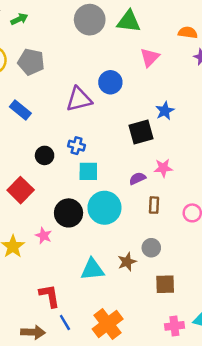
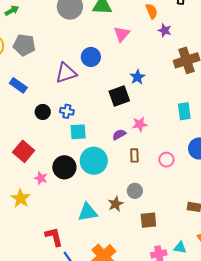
orange semicircle: (188, 33) -> (152, 11), turned 63
black circle: (45, 155) -> (43, 112), moved
pink star: (44, 236) -> (41, 178), moved

